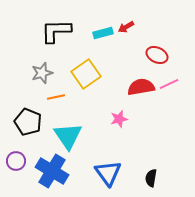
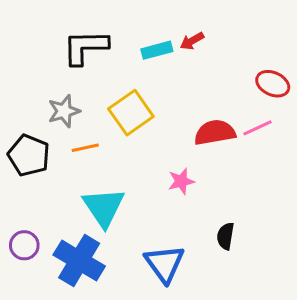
red ellipse: (157, 55) -> (273, 84), moved
black pentagon: (28, 122) -> (29, 155), moved
black semicircle: (151, 178) -> (225, 236), moved

